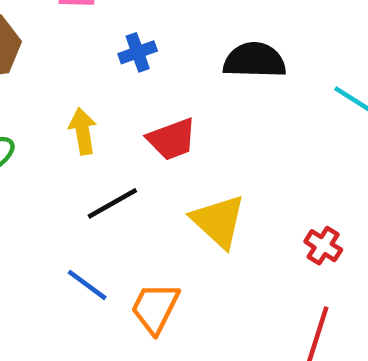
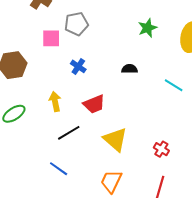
blue cross: (138, 52) -> (78, 66), turned -35
black semicircle: (255, 60) -> (130, 69), size x0.6
orange trapezoid: (155, 308) -> (111, 181), moved

